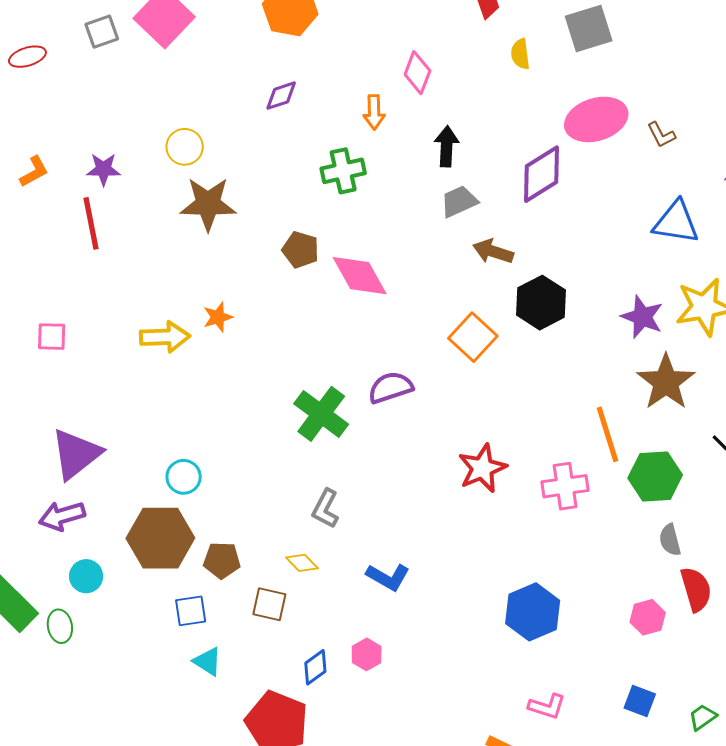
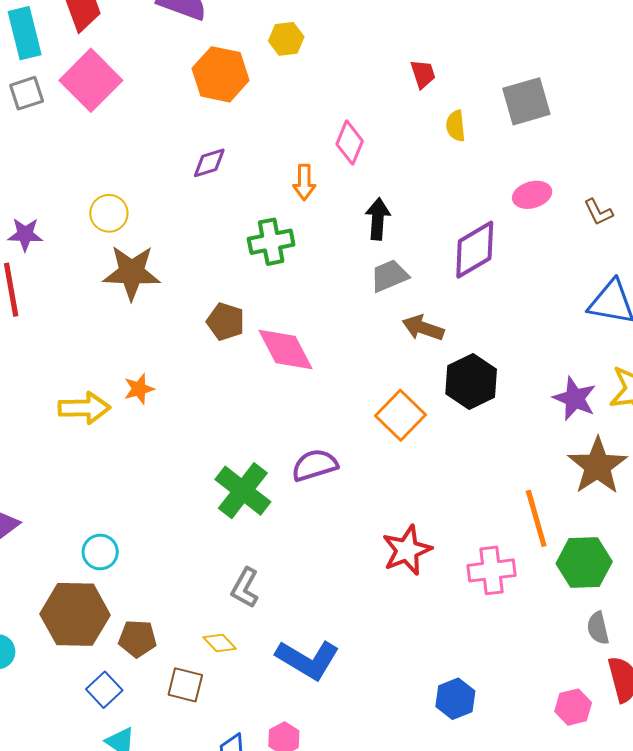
pink ellipse: (596, 119) -> (532, 195), size x0.6
blue L-shape: (388, 577) -> (308, 659), size x1.4
blue square: (191, 611) -> (104, 690), turned -36
blue hexagon: (533, 612) -> (455, 699), size x0.7

